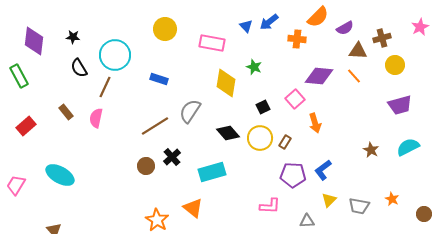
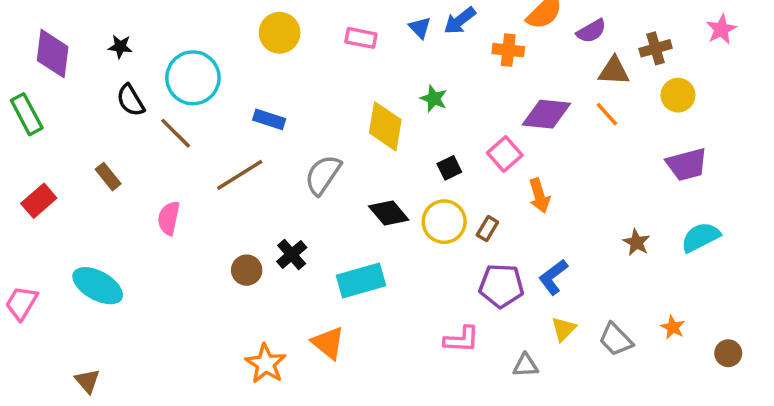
pink rectangle: (212, 43) -> (361, 38), moved, size x0.7
brown line: (105, 87) -> (176, 133), turned -70
pink semicircle: (96, 118) -> (169, 218), moved
brown line: (155, 126) -> (240, 175), moved
gray trapezoid: (359, 206) -> (616, 339), turned 35

